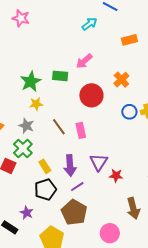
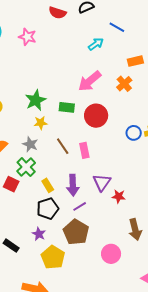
pink arrow: (84, 61) -> (90, 81), size x1.4
green rectangle: (60, 76) -> (67, 107), moved
orange cross: (121, 80) -> (124, 84), moved
purple star: (27, 213) -> (39, 234), moved

